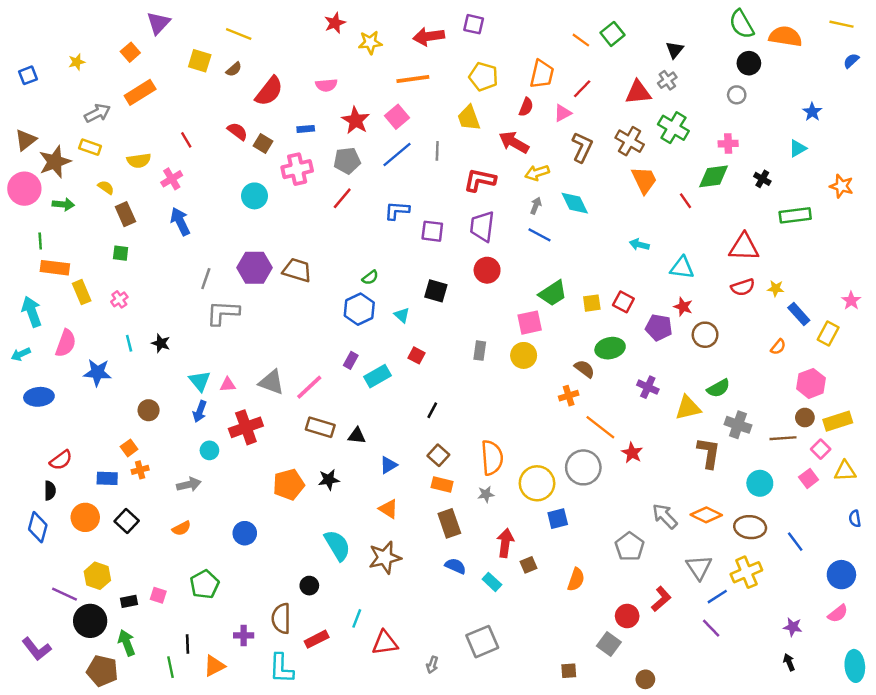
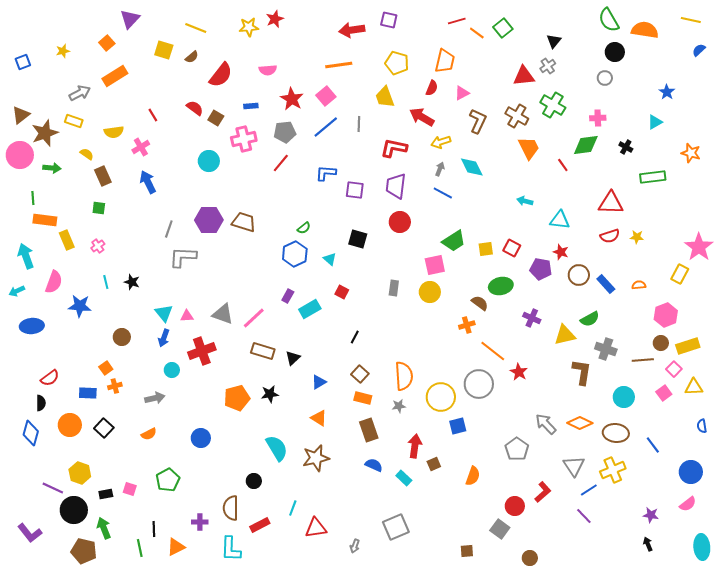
yellow star: (370, 42) -> (249, 27), moved
red line: (582, 89) -> (457, 21), moved, turned 30
pink star: (851, 301) -> (699, 247), size x1.8
blue rectangle: (799, 314) -> (606, 284), moved
orange semicircle: (778, 347) -> (639, 285), turned -136
black triangle: (357, 436) -> (293, 358), turned -49

